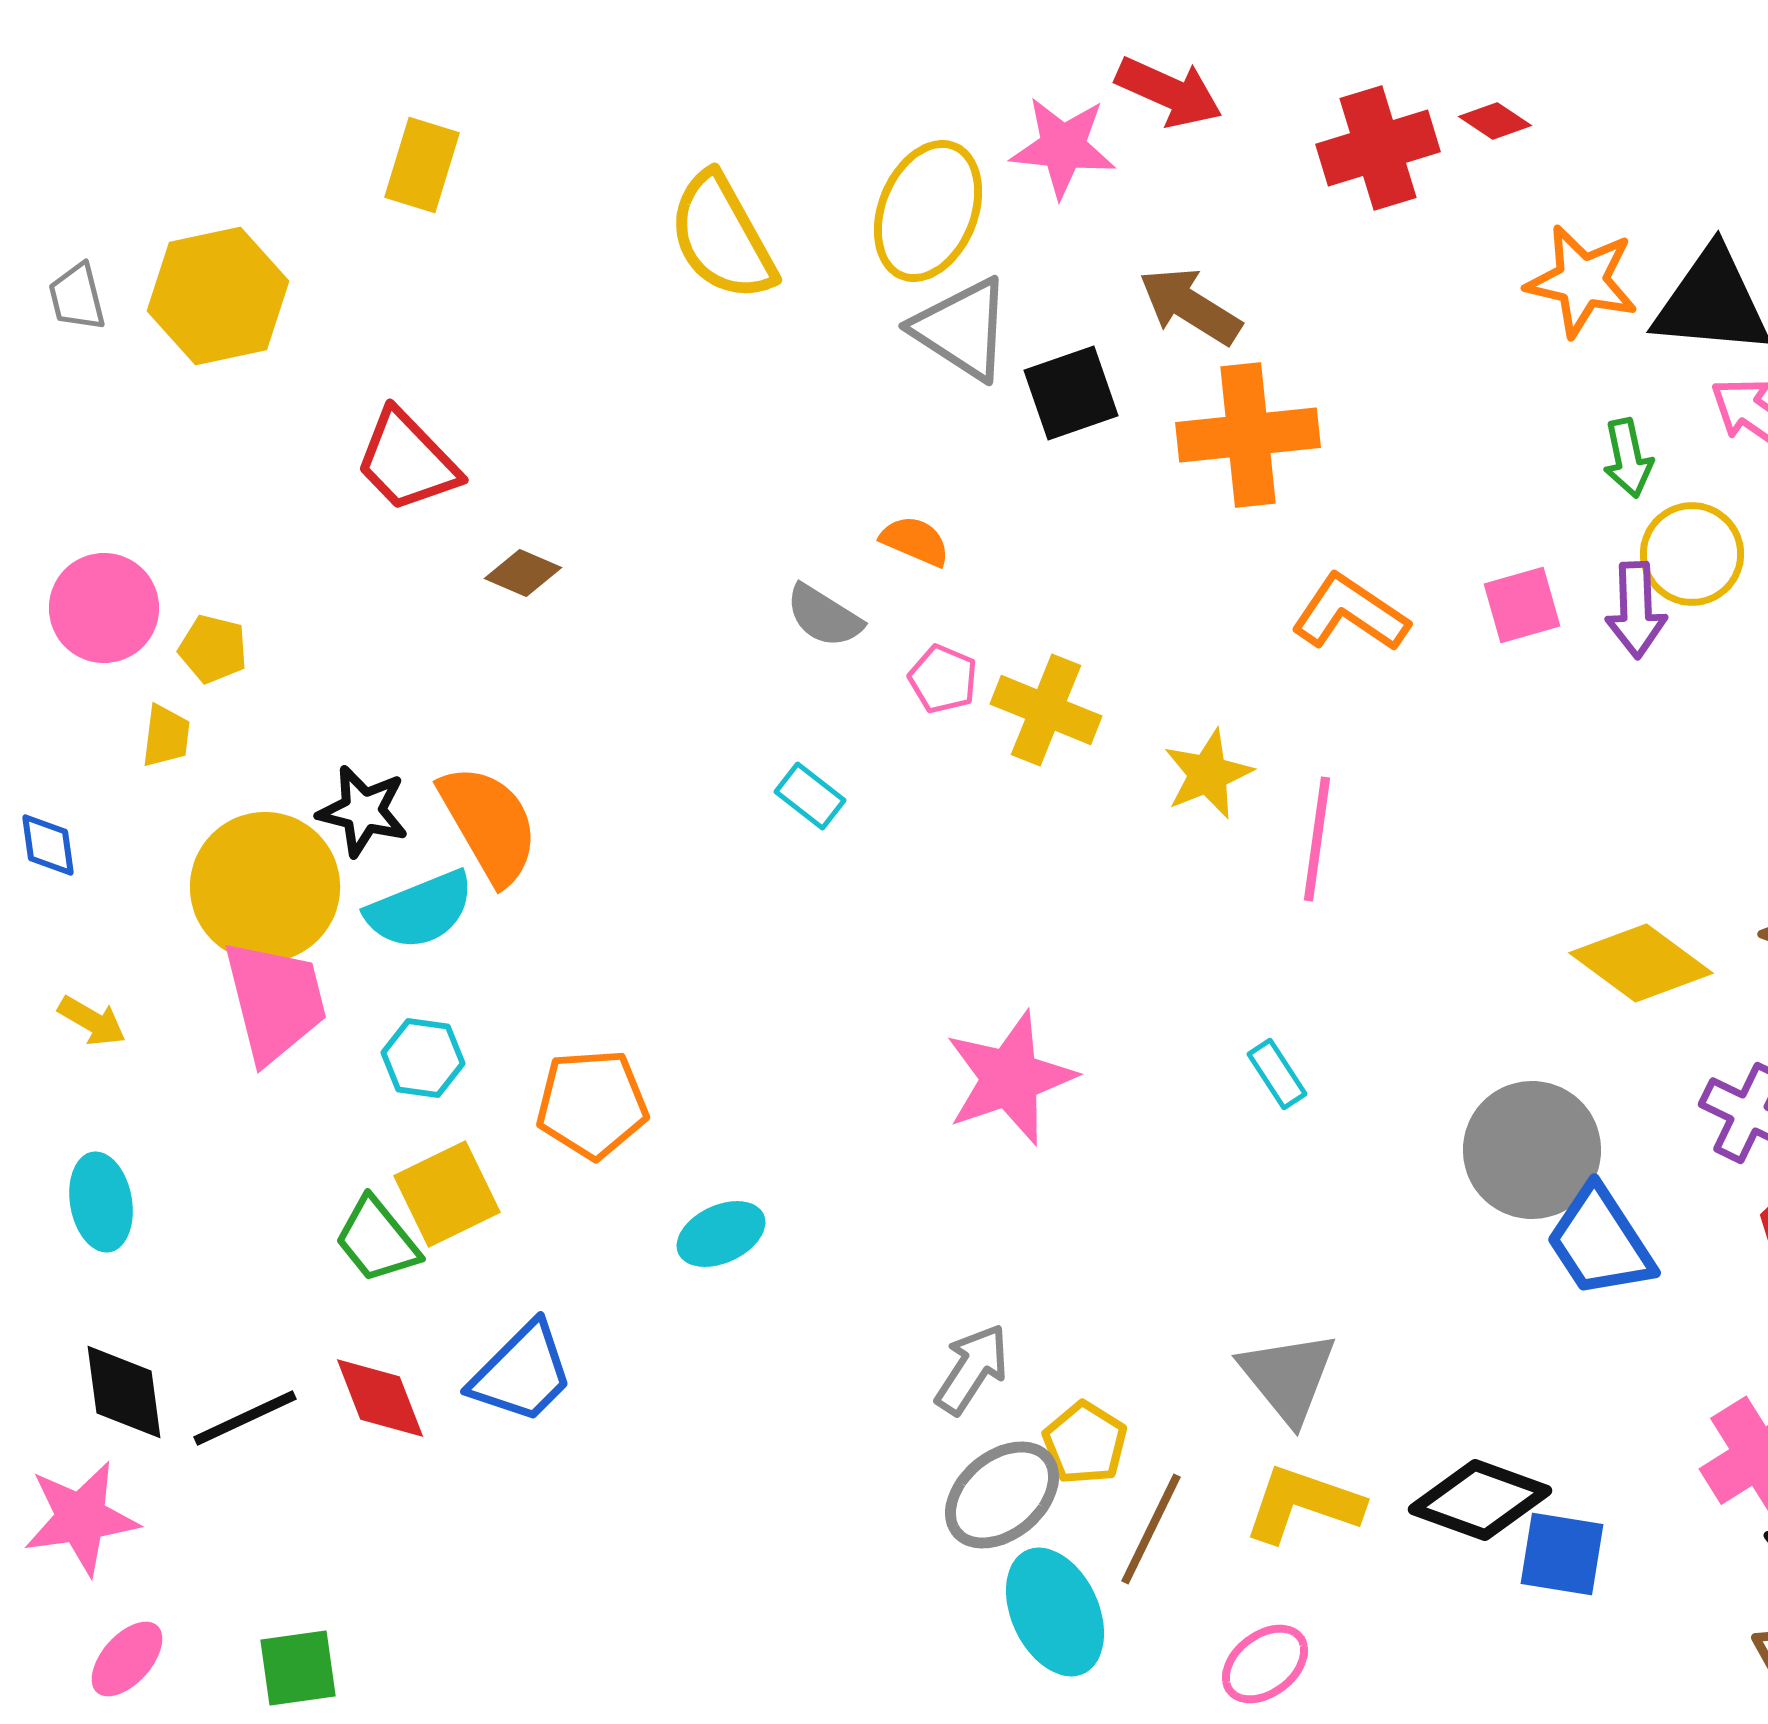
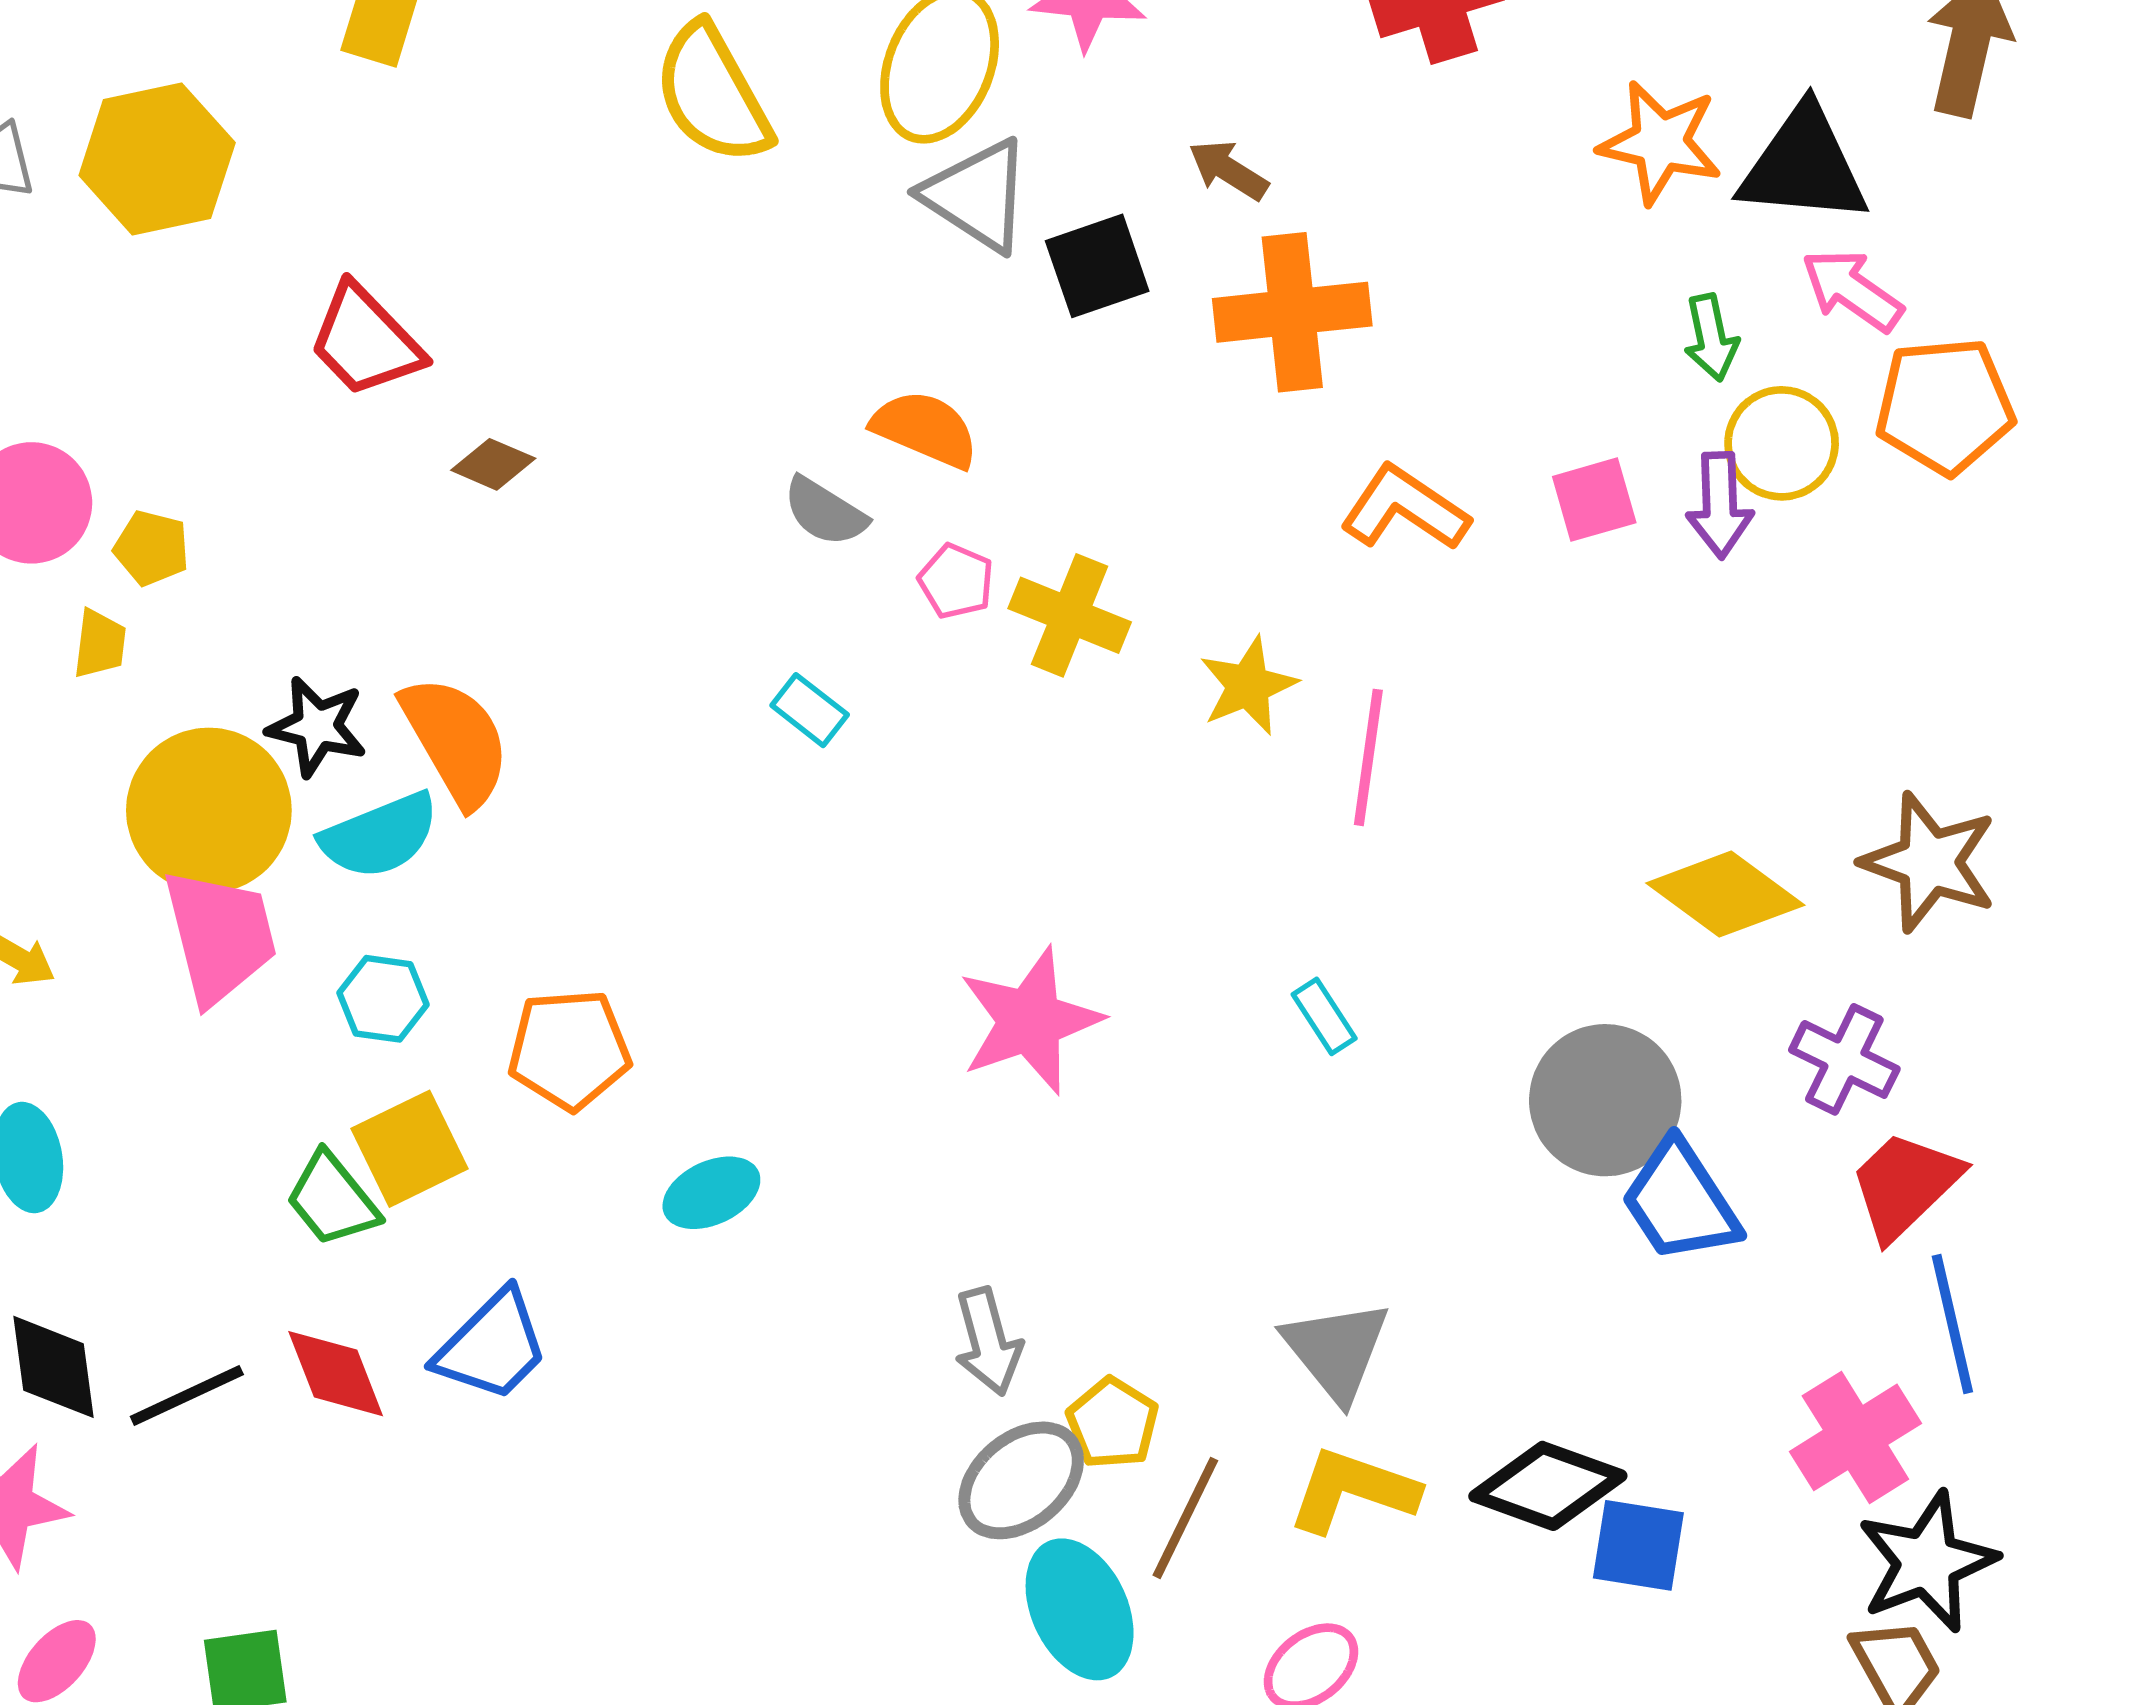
brown arrow: (1190, 306) -> (1228, 170), size x0.7
orange semicircle: (915, 541) -> (925, 429), size x1.4
gray arrow: (972, 1369) -> (988, 1342), turned 132

